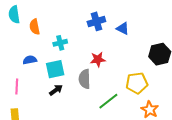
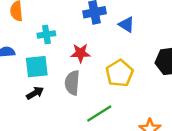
red star: (98, 59) -> (80, 53), moved
yellow pentagon: (137, 83) -> (120, 73), moved, turned -30

